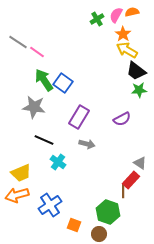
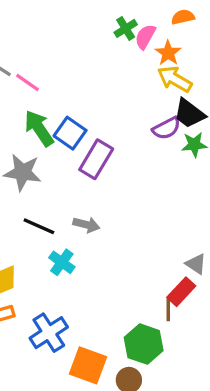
pink semicircle: (116, 15) -> (145, 37), moved
purple rectangle: (79, 117) -> (96, 159), moved
purple semicircle: (122, 119) -> (167, 128), moved
gray arrow: (87, 144) -> (86, 225), moved
orange square: (74, 225) -> (88, 365), size x1.6

